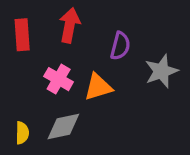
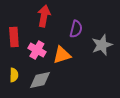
red rectangle: (22, 35) -> (14, 37), moved
yellow semicircle: (22, 133) -> (14, 75), moved

